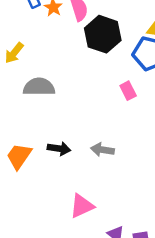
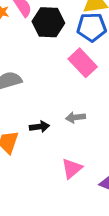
pink rectangle: (128, 91) -> (83, 63), size x1.8

